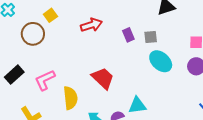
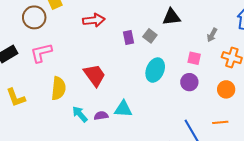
gray square: (151, 37) -> (150, 36), moved, turned 32
cyan ellipse: (161, 61) -> (155, 70), turned 60
pink L-shape: (45, 80) -> (41, 53), moved

